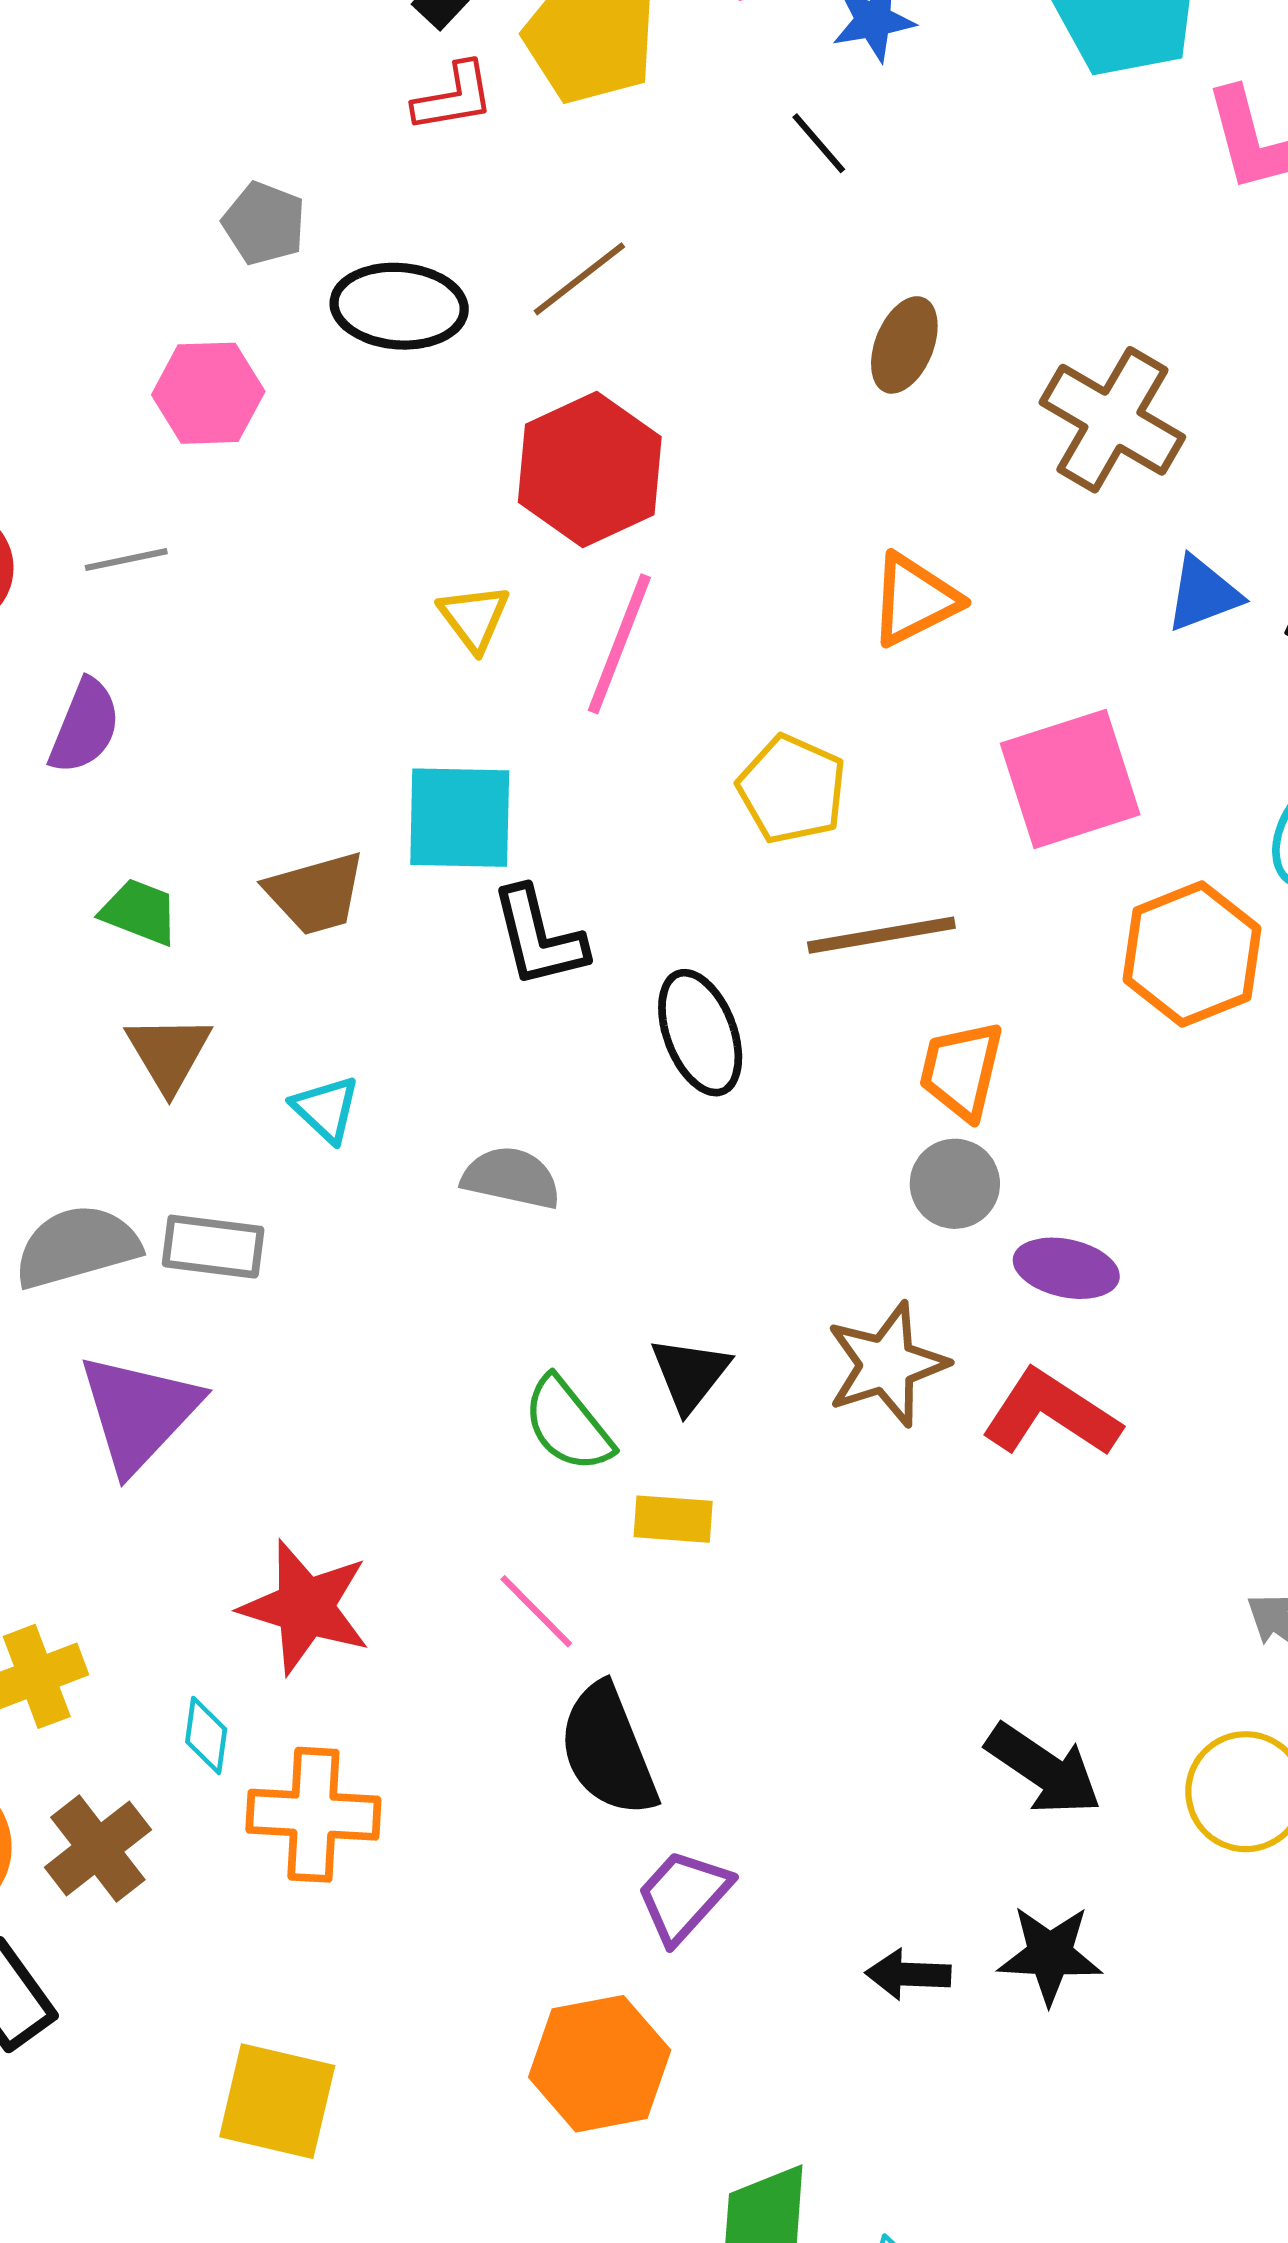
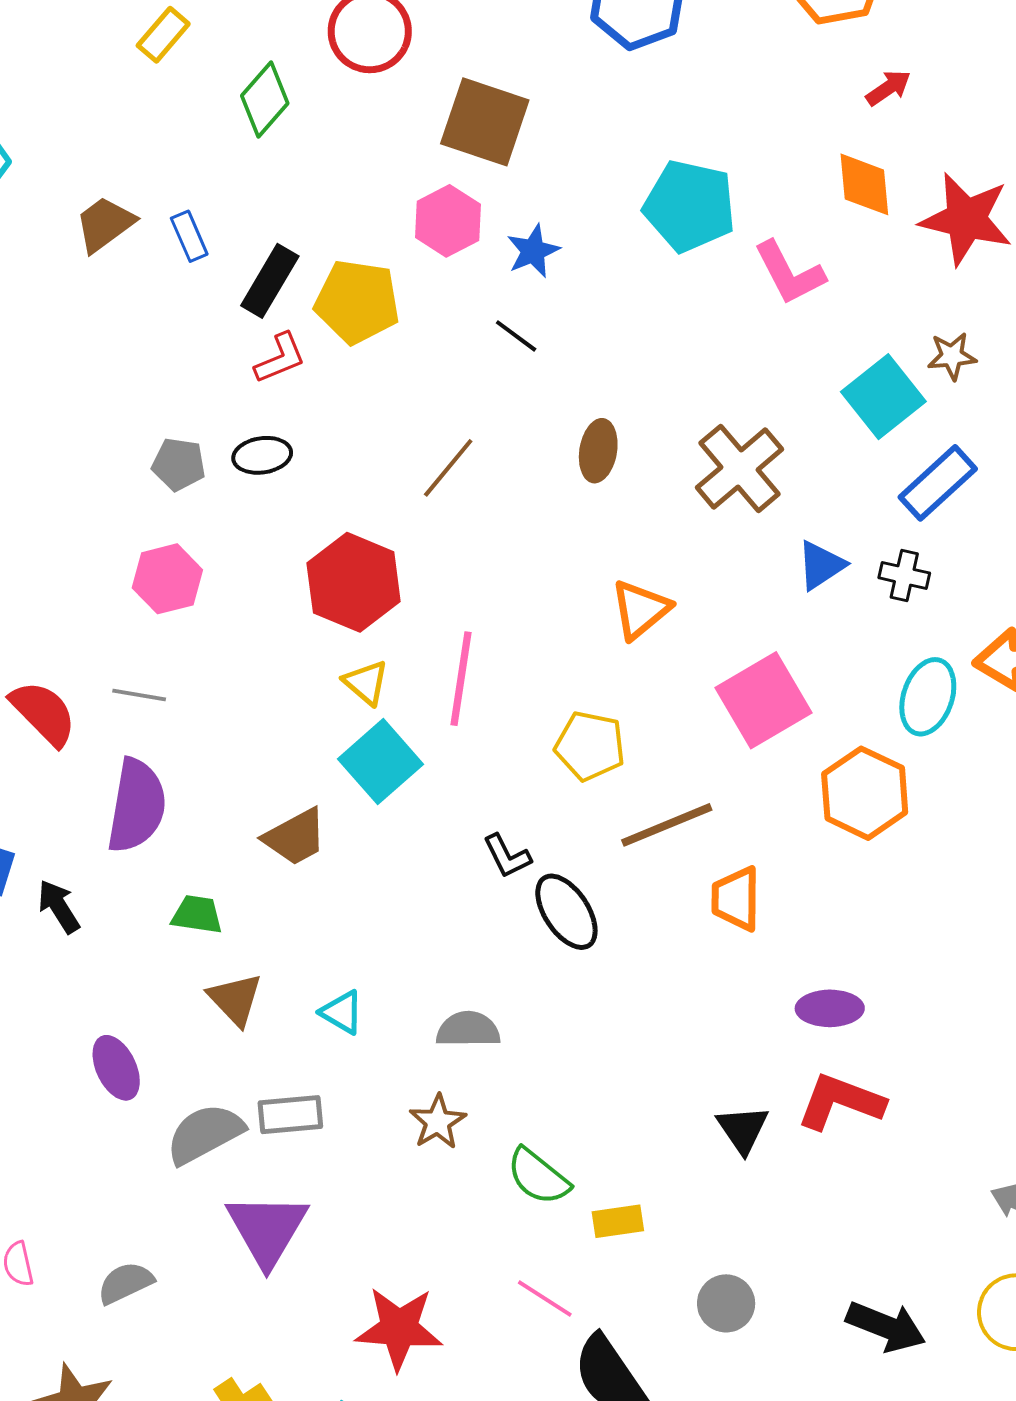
brown line: (579, 279) -> (448, 468), moved
black ellipse: (399, 306) -> (262, 455), moved, size x0.7
brown cross: (1112, 420) -> (740, 468), turned 32
red hexagon: (590, 470) -> (354, 582), moved
gray line: (126, 560) -> (139, 695), turned 34
purple semicircle: (85, 726) -> (137, 806), size x1.5
cyan square: (460, 818) -> (381, 762), moved, turned -30
brown trapezoid: (316, 893) -> (295, 837), moved
black L-shape: (539, 937) -> (507, 856), moved, size x0.7
gray circle: (955, 1184) -> (726, 1303), moved
brown star: (887, 1364) -> (438, 1122), moved, size x0.7
black triangle: (690, 1374) -> (743, 1129), moved

